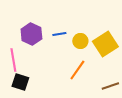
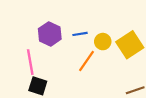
orange line: (77, 70) -> (87, 61), moved

